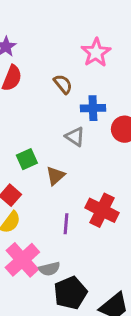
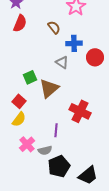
brown triangle: (55, 176) -> (49, 88), size x1.5
purple line: (66, 224) -> (56, 130), moved
pink cross: (22, 260) -> (27, 144), size x0.7

